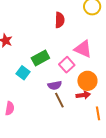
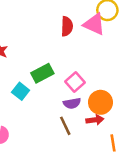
pink triangle: (83, 49) -> (94, 24), moved
purple semicircle: (55, 85) -> (72, 103), moved

